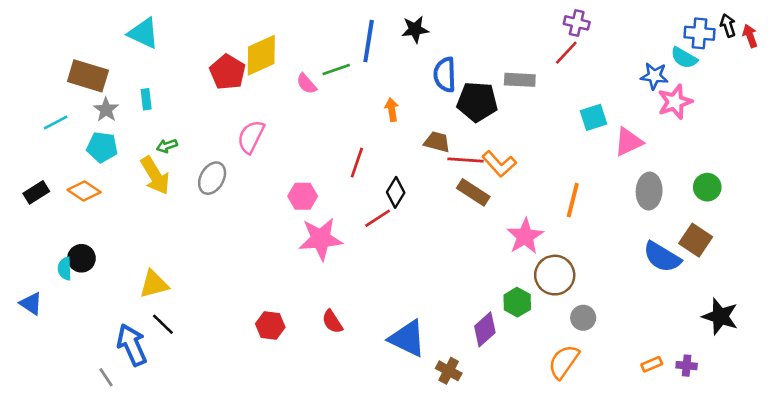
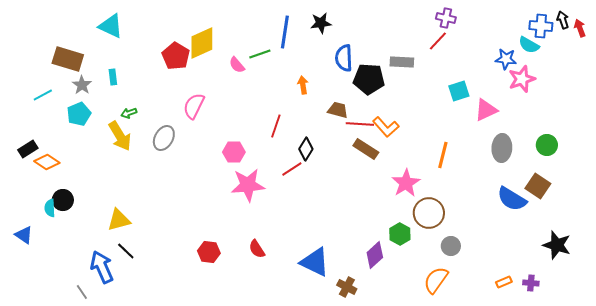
cyan pentagon: (102, 147) -> (79, 114), turned -30
orange diamond: (84, 191) -> (47, 162), moved

